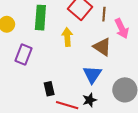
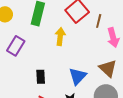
brown triangle: (102, 47) -> (108, 68), moved
black rectangle: (49, 89) -> (41, 77), moved

